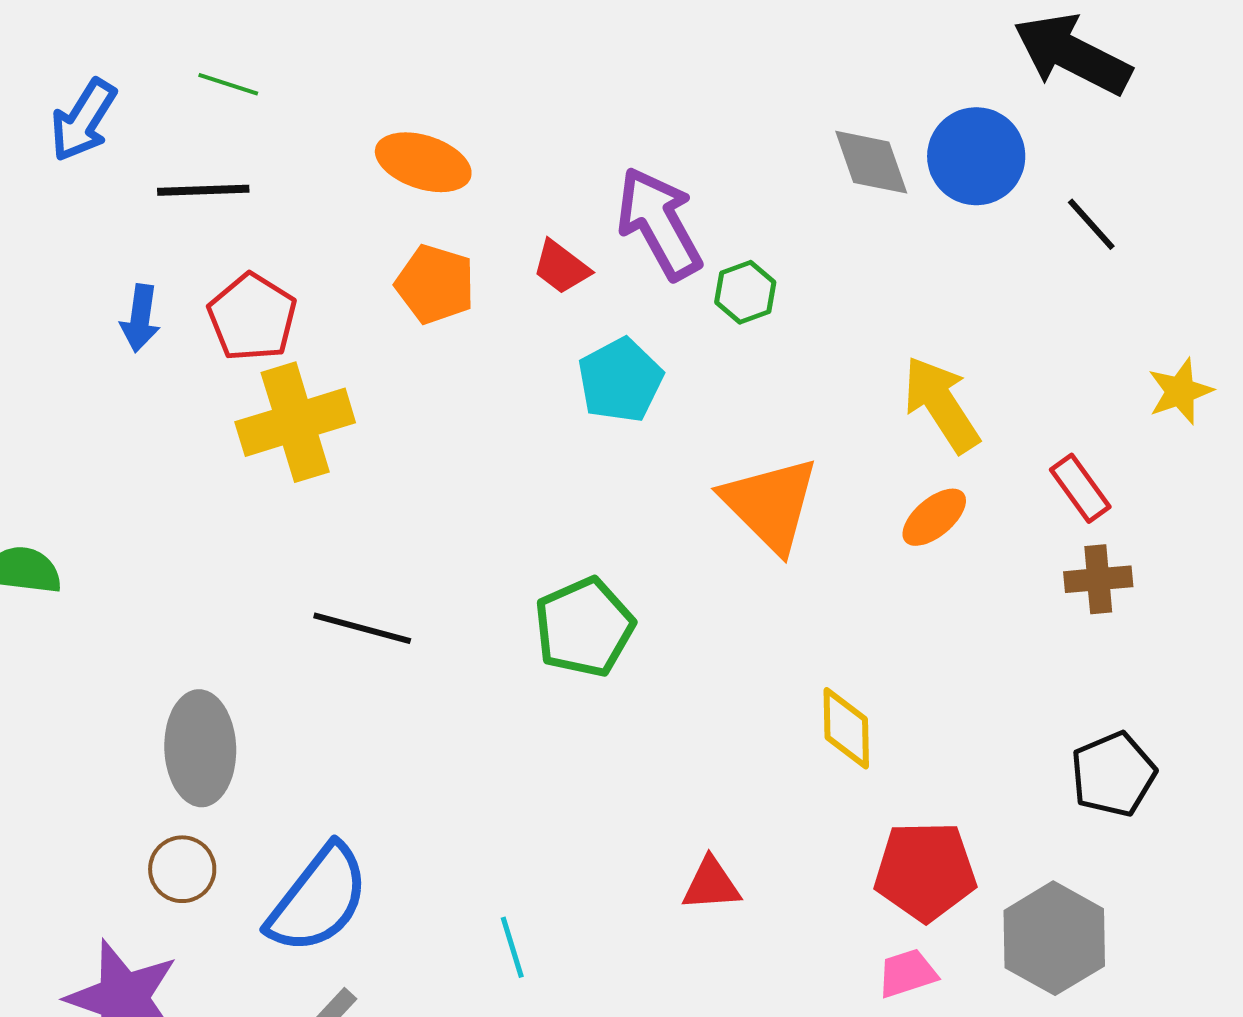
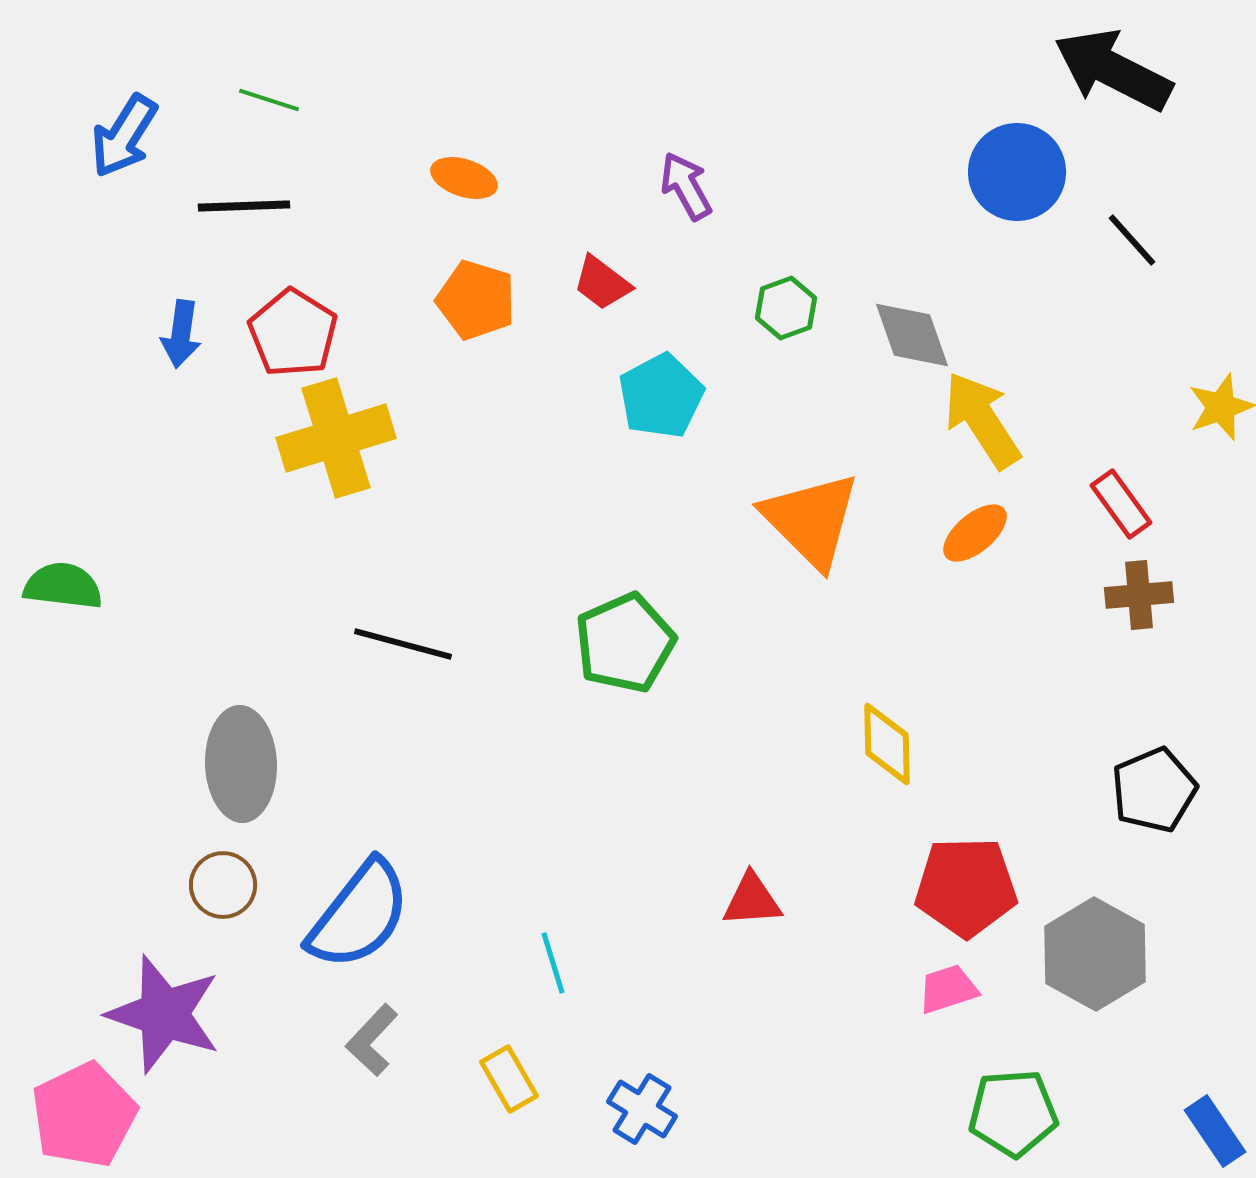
orange ellipse: (423, 162) -> (464, 178), size x0.7
gray diamond: (871, 162) -> (912, 335), moved
purple arrow: (659, 223) -> (686, 186), moved, size x0.6

